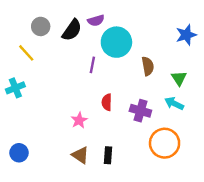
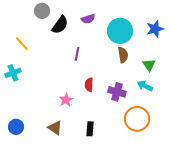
purple semicircle: (96, 20) -> (88, 19), moved
gray circle: (41, 26) -> (42, 11), moved
cyan circle: (116, 42) -> (120, 31), moved
brown triangle: (80, 155) -> (55, 128), moved

